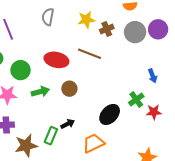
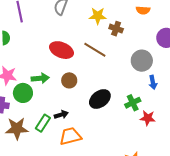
brown cross: (107, 29) -> (116, 29), turned 32
gray circle: (135, 32) -> (142, 61), moved
green circle: (21, 70) -> (23, 93), moved
black ellipse: (110, 114) -> (100, 99), moved
orange trapezoid: (93, 143) -> (70, 136), moved

